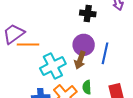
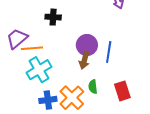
black cross: (88, 13) -> (53, 17), moved
cyan cross: (53, 66) -> (39, 70), moved

